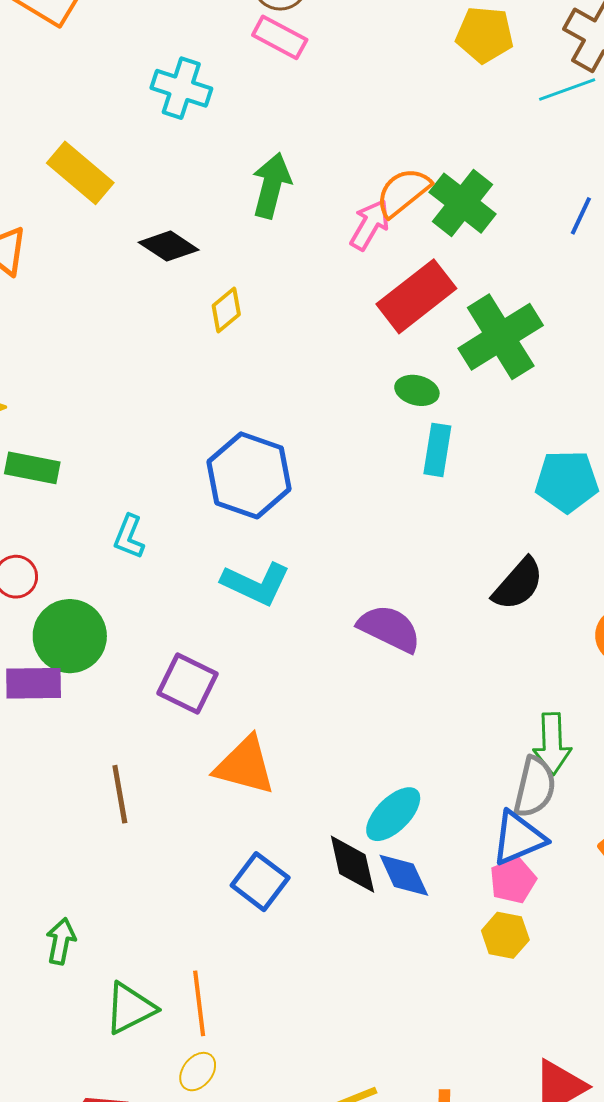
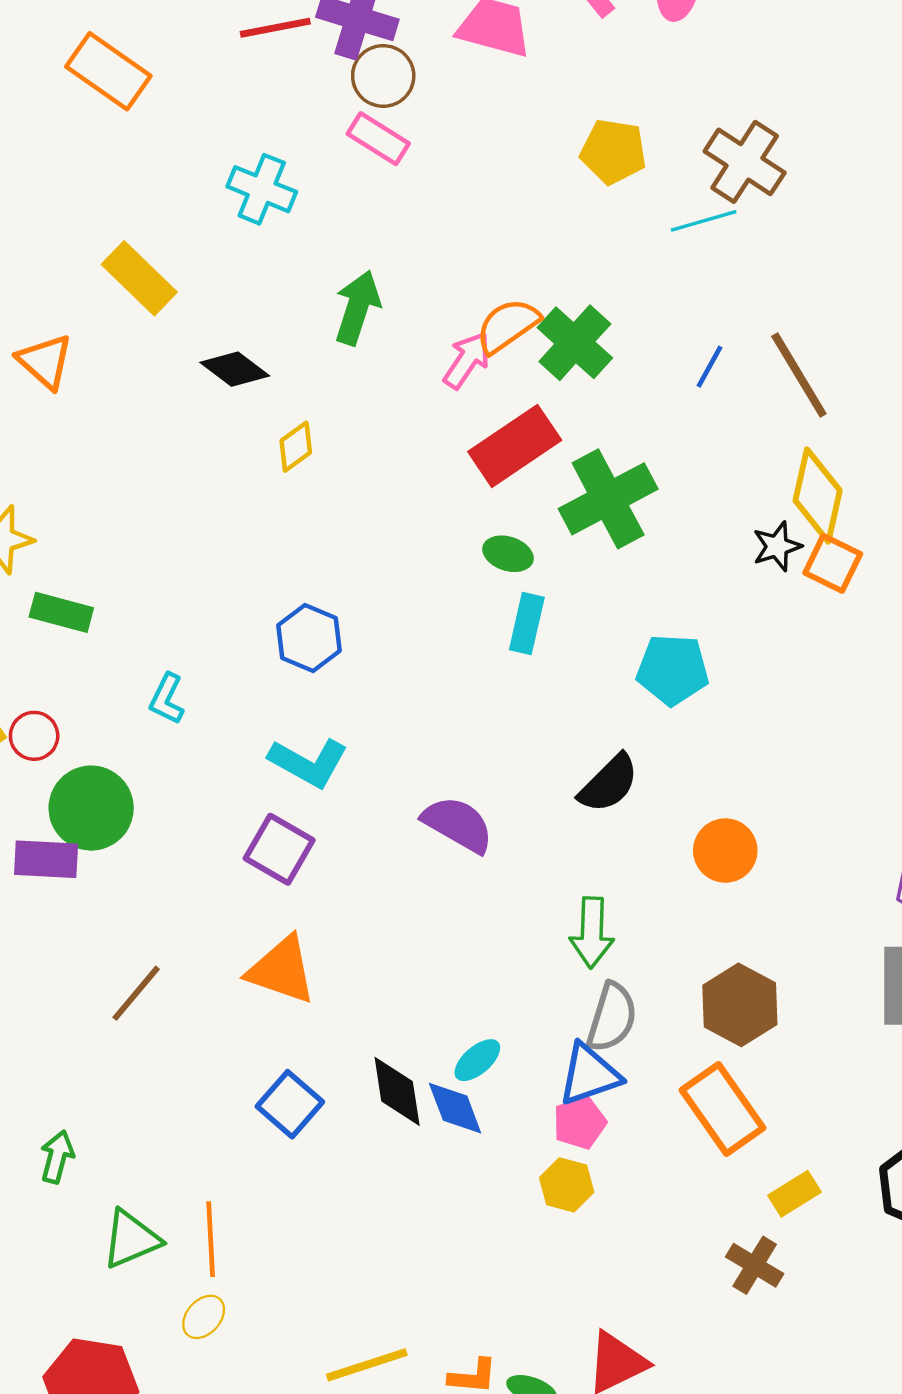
blue hexagon: (249, 475) -> (309, 638), size x0.7
purple square: (187, 683) -> (279, 849), moved
green arrow: (552, 744) -> (592, 933), moved
brown line: (120, 794) -> (136, 993), turned 46
cyan ellipse: (393, 814) -> (477, 1060), moved, size x0.7

